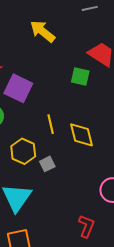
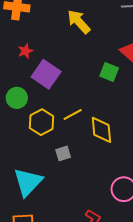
yellow line: (51, 124) -> (73, 115), turned 66
yellow hexagon: (23, 151) -> (42, 122), moved

